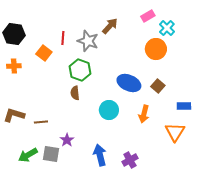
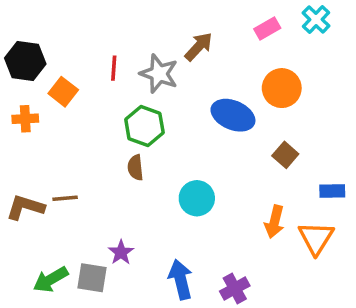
cyan cross: (167, 28) -> (316, 19), moved
orange square: (44, 53) -> (63, 92), moved
blue ellipse: (129, 83) -> (233, 115), moved
orange arrow: (144, 114) -> (274, 222), moved
brown line: (41, 122) -> (65, 198), moved

